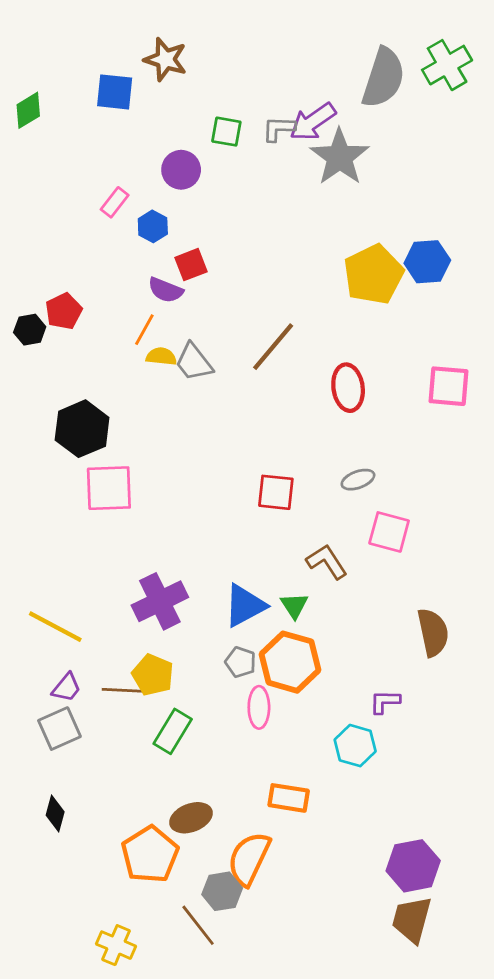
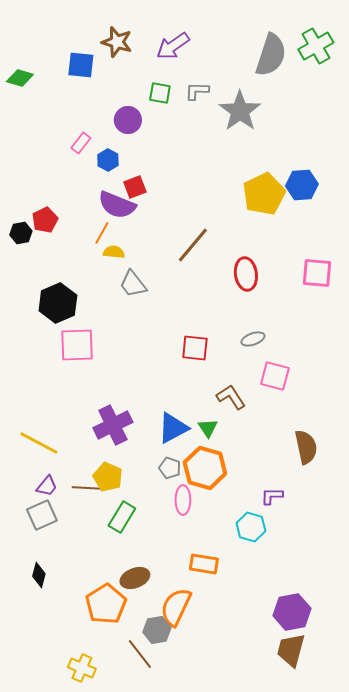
green diamond: (28, 110) -> (20, 78), turned 48
purple arrow: (313, 122) -> (173, 46), moved
purple semicircle: (166, 290) -> (117, 205), size x1.5
gray trapezoid: (194, 362) -> (133, 284), moved

